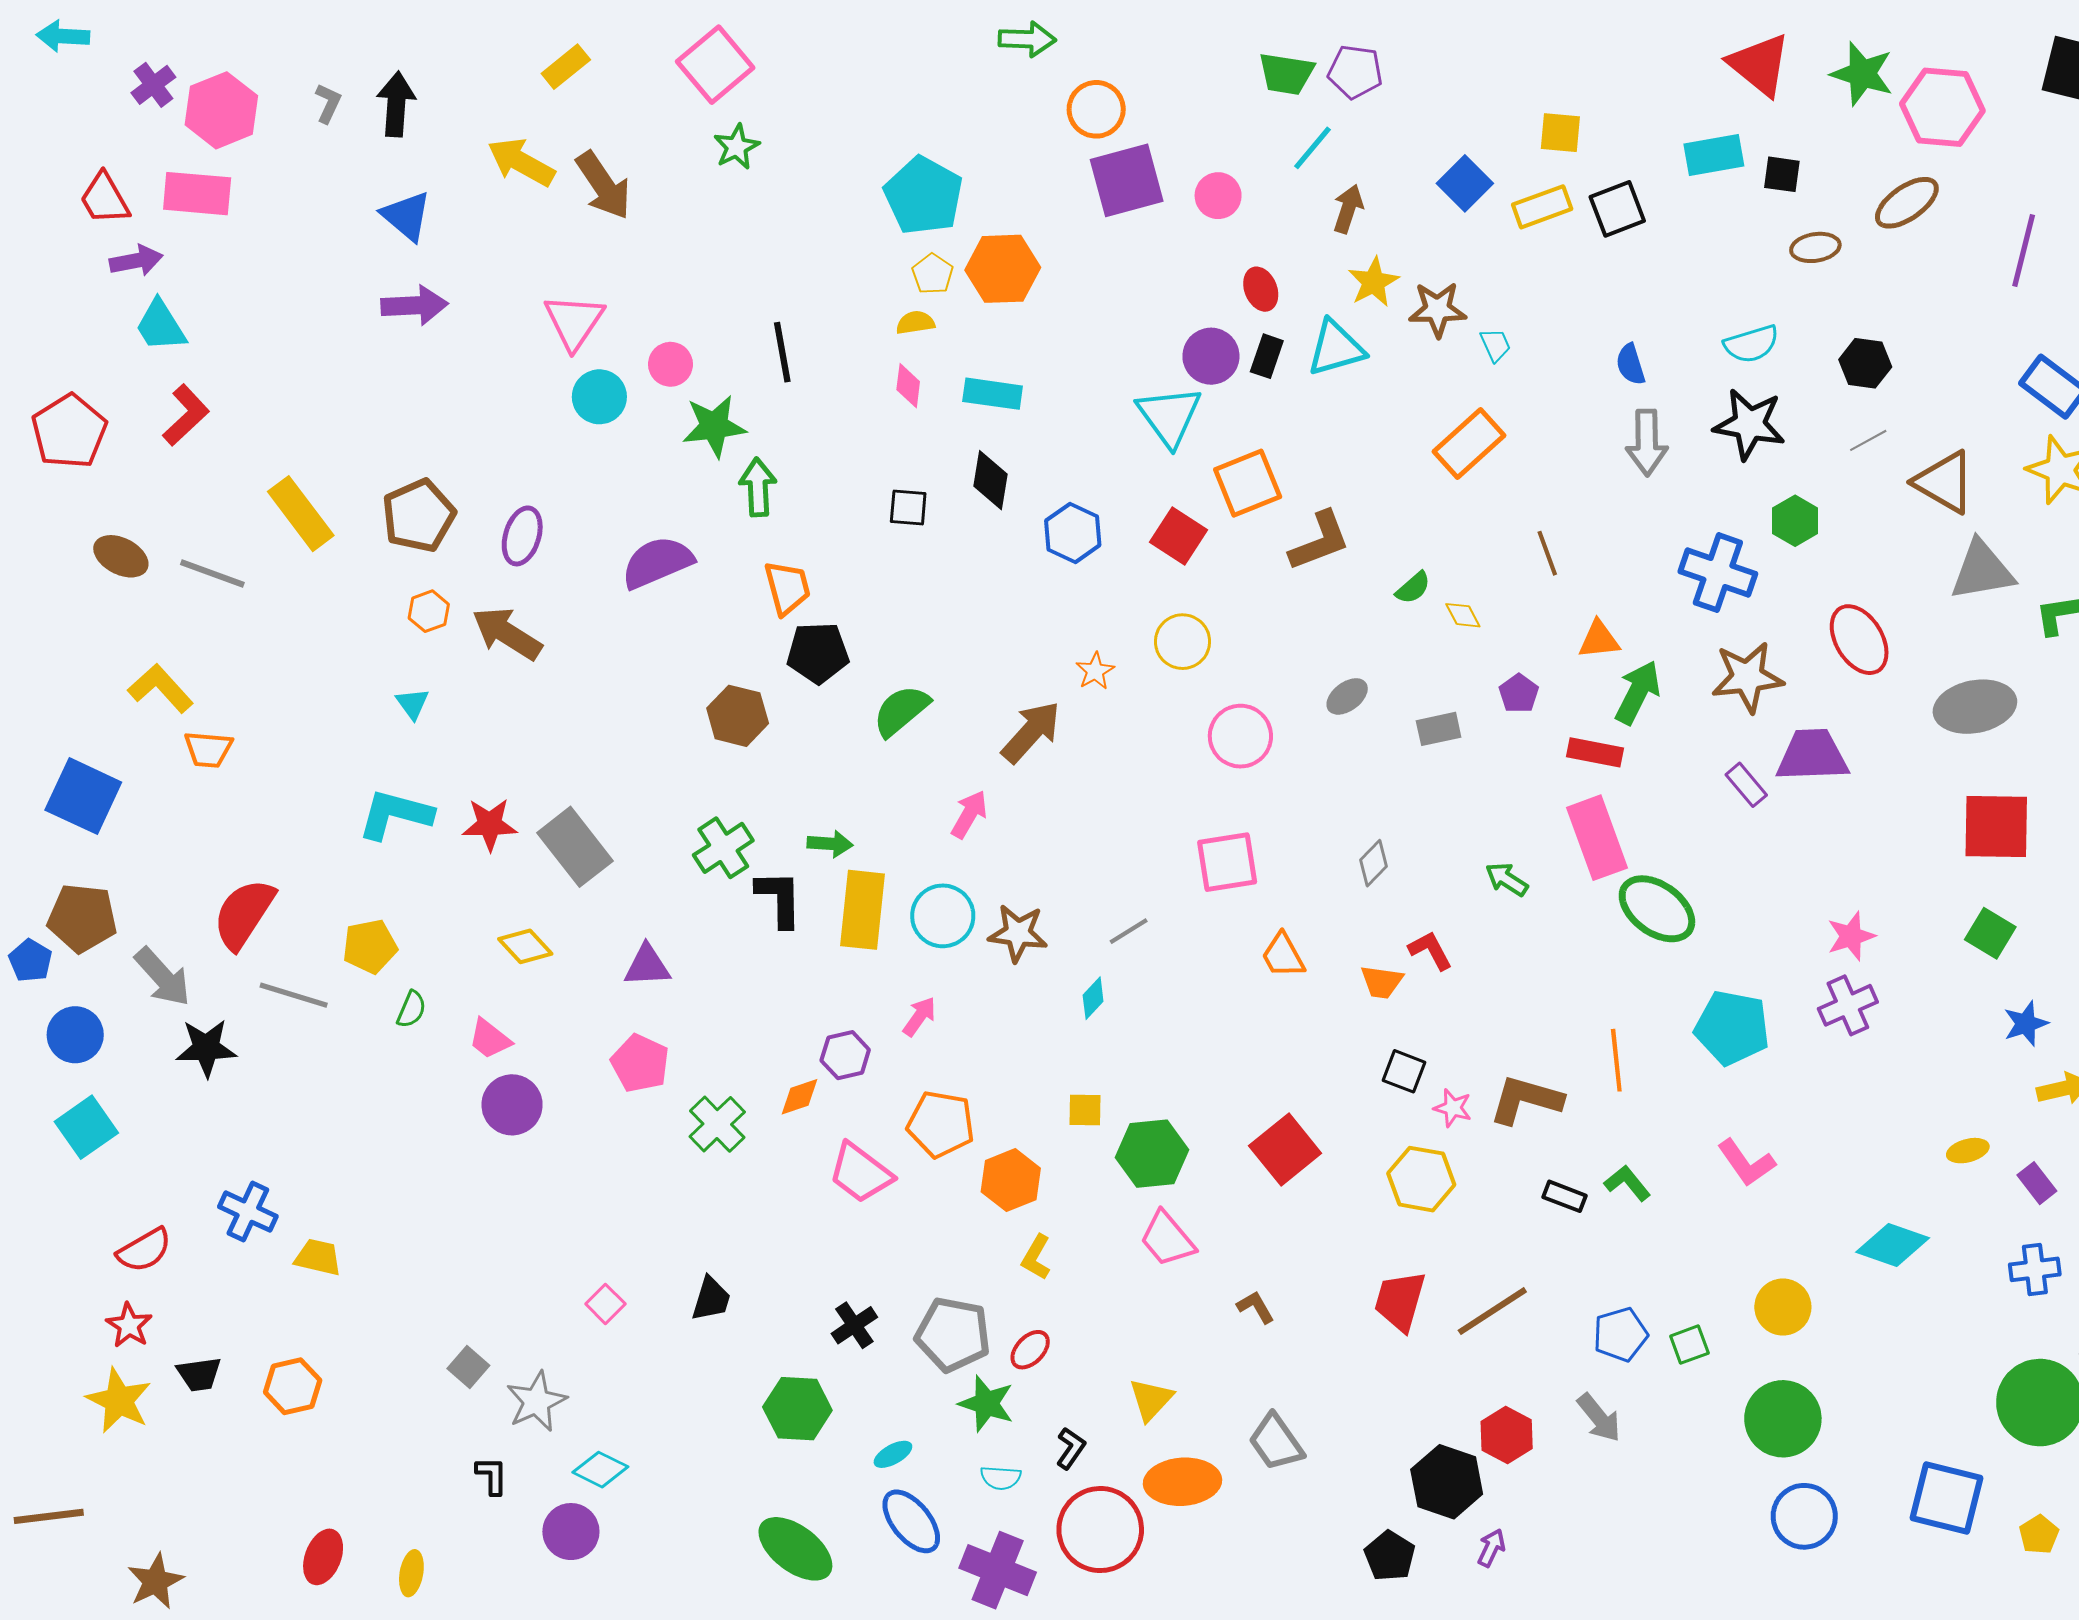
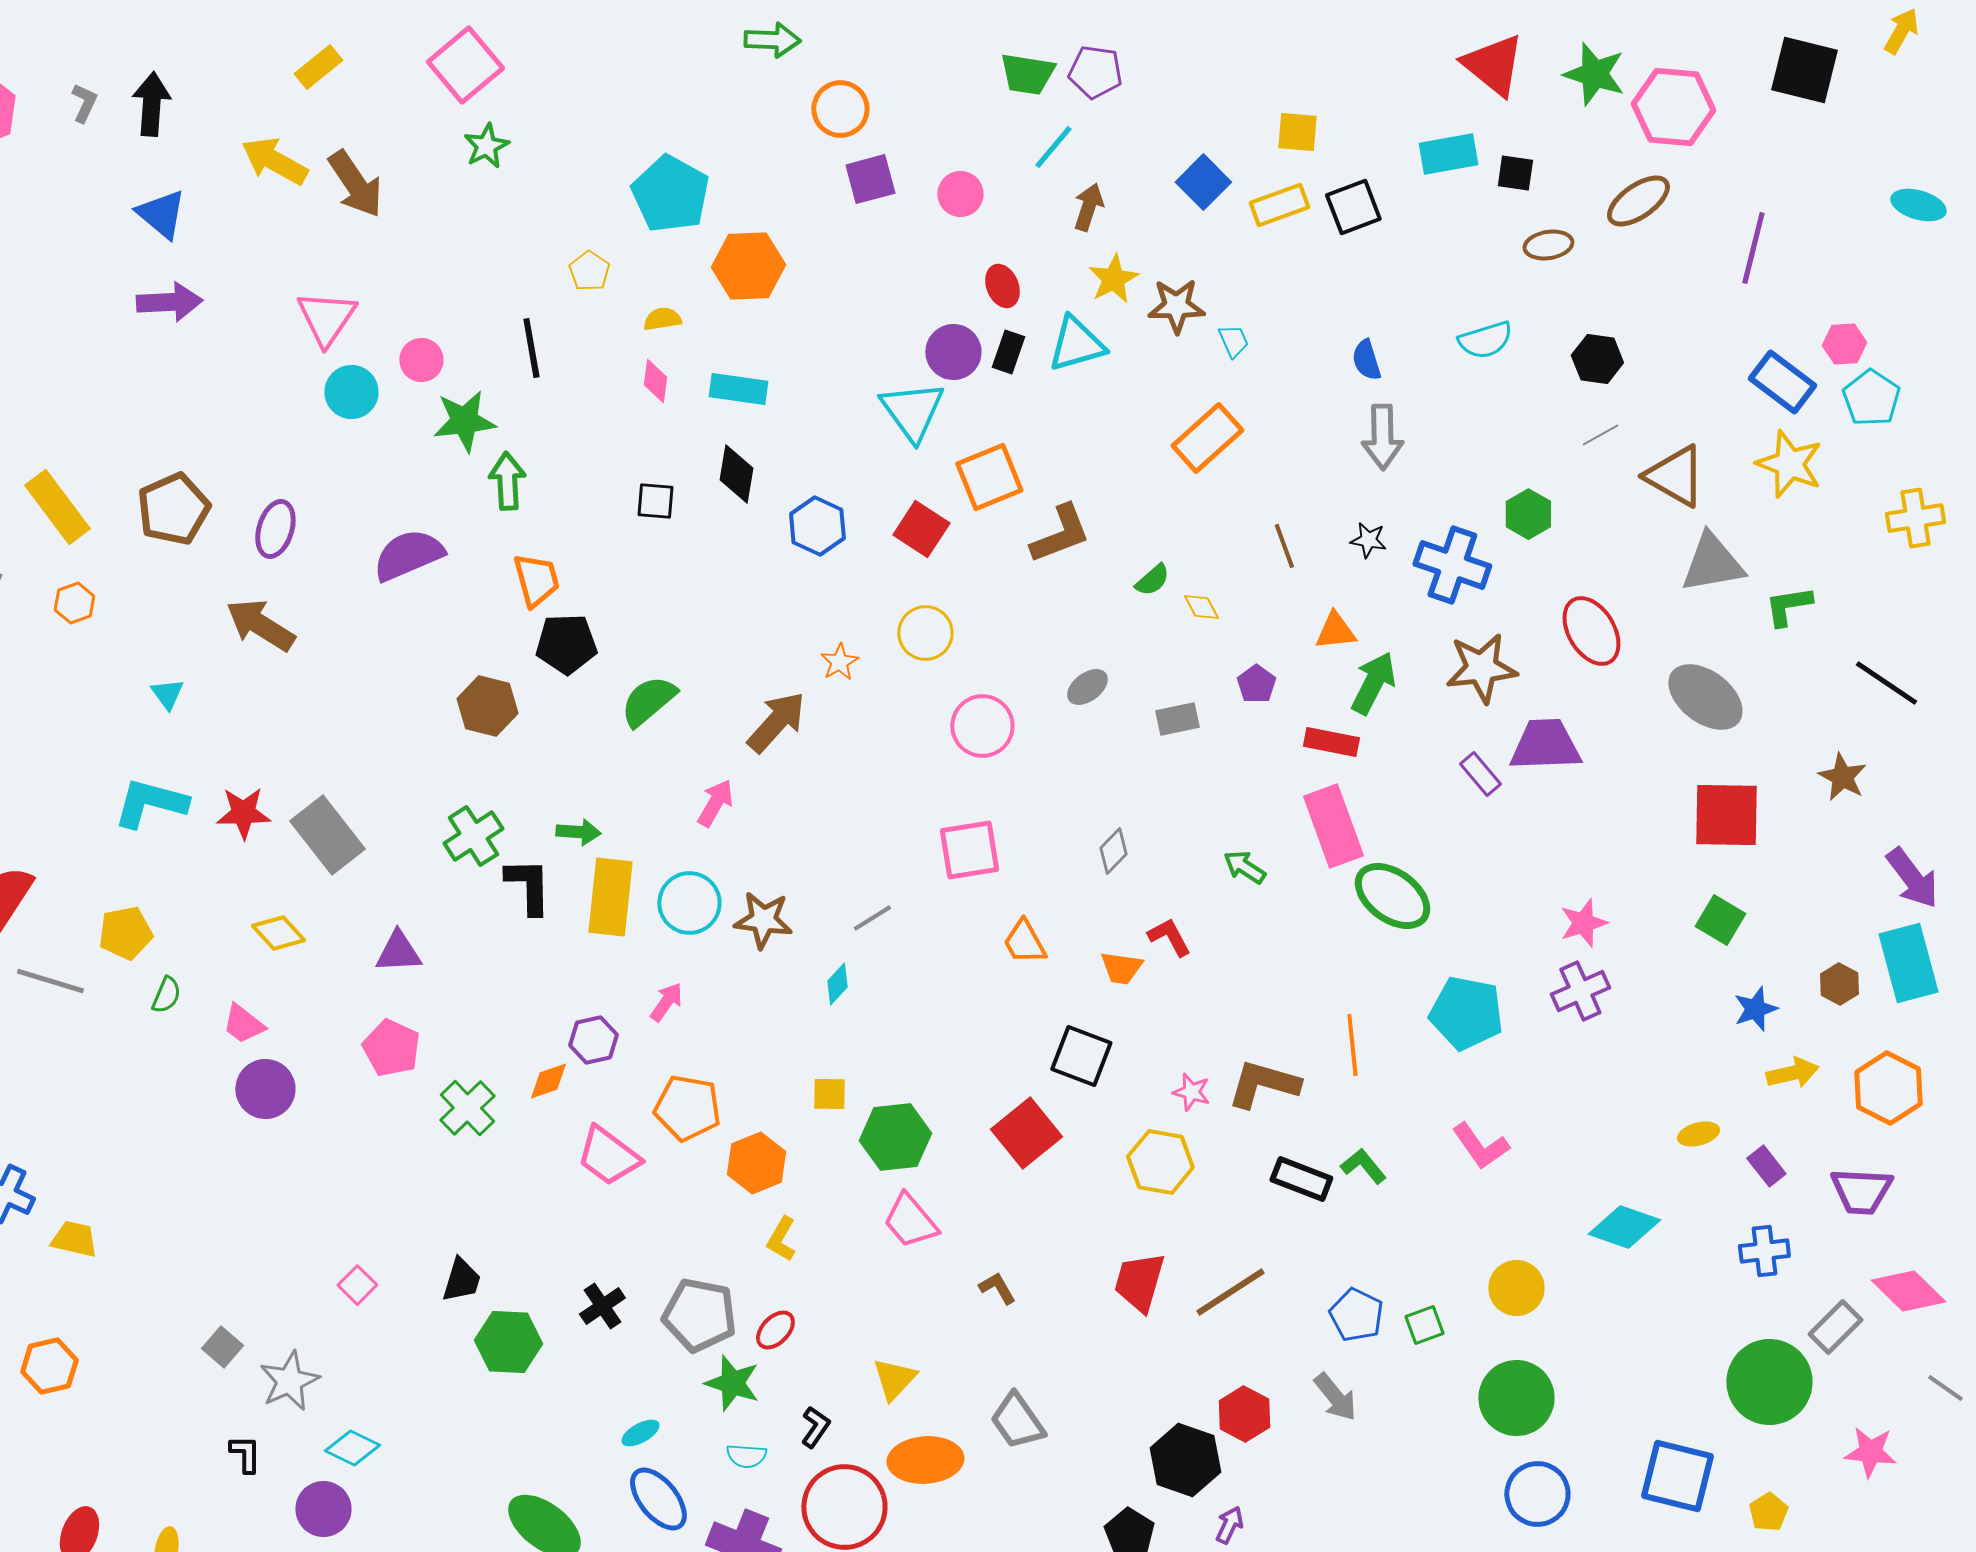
purple square: (1127, 180) -> (870, 179), size x0.7
yellow pentagon: (933, 274) -> (589, 271), moved
black star: (1749, 424) -> (1368, 540), moved, size x0.5
orange hexagon: (429, 611) -> (74, 603), moved
gray ellipse: (1975, 707) -> (1705, 697), turned 48
black square: (1404, 1071) -> (1081, 1056), moved, size x1.4
black rectangle: (1564, 1196) -> (1301, 1179), size x1.4
blue pentagon: (1620, 1334) -> (1356, 1315), turned -30
green hexagon: (797, 1409) -> (508, 1342), moved

